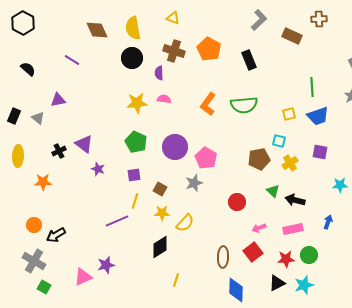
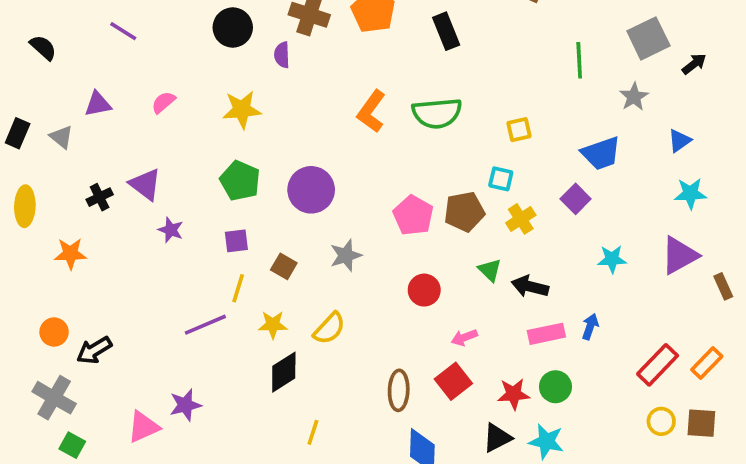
green line: (312, 87) -> (579, 60), moved
pink semicircle: (164, 99) -> (163, 102), moved, turned -48
blue trapezoid: (318, 116) -> (601, 153), moved
purple square: (320, 152) -> (576, 199), turned 35
pink pentagon: (206, 158) -> (413, 215), moved
yellow star: (162, 213) -> (273, 325), moved
pink rectangle: (293, 229) -> (546, 334), moved
cyan star: (304, 285) -> (546, 441), turned 30

